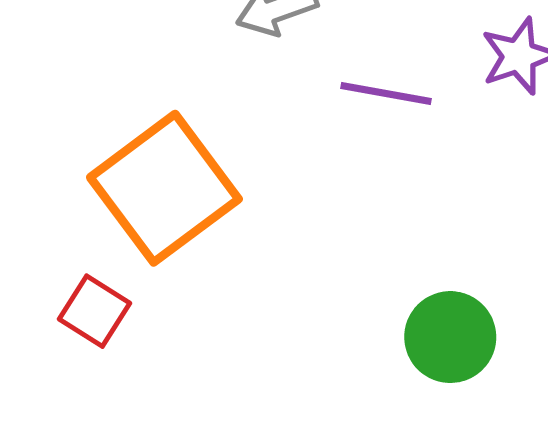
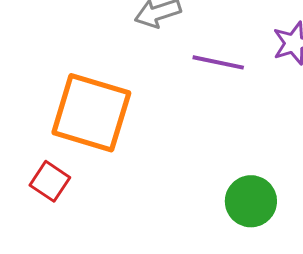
orange square: (164, 188) -> (91, 113), turned -38

